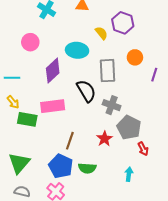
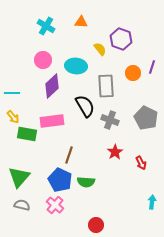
pink circle: (30, 42) -> (43, 60), moved
purple line: (154, 75) -> (152, 67), moved
gray pentagon: (129, 127) -> (146, 118), moved
red star: (104, 139) -> (115, 152), moved
cyan arrow: (129, 174) -> (152, 202), moved

